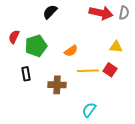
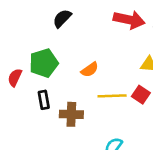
red semicircle: (14, 37) -> (15, 78), moved
black rectangle: (26, 74) -> (44, 100), moved

